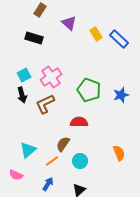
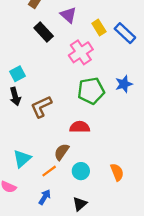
black rectangle: (34, 38) -> (44, 32), moved, turned 30
pink cross: (51, 77) -> (81, 52), moved
green pentagon: (89, 90) -> (91, 91), turned -30
blue star: (121, 95) -> (124, 84), moved
orange semicircle: (119, 153) -> (117, 172), moved

